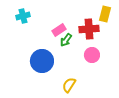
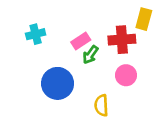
cyan cross: (23, 16) -> (36, 34), moved
yellow semicircle: (69, 85) -> (101, 105), moved, turned -35

